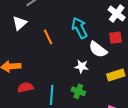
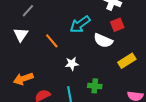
cyan arrow: (79, 28) -> (80, 24), turned -85
white star: (82, 66) -> (72, 64), moved

